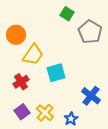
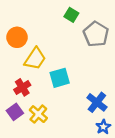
purple square: (22, 112) -> (15, 112), moved
yellow cross: (45, 113) -> (38, 114), moved
blue star: (71, 119) -> (103, 127), moved

